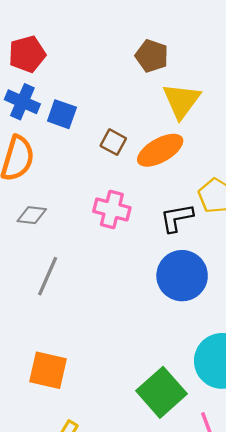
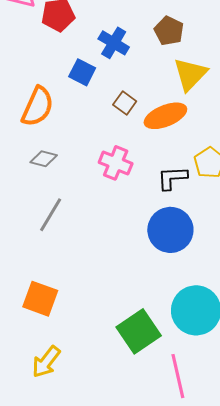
blue cross: (22, 102) -> (114, 43), moved

